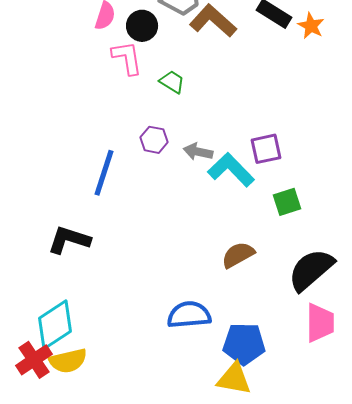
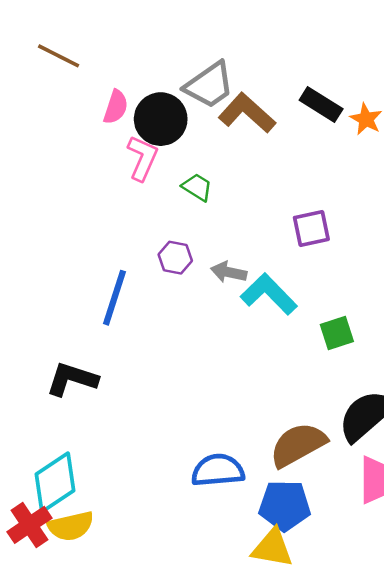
black circle: (142, 26) -> (161, 119), size x1.4
pink L-shape: (127, 58) -> (142, 158), turned 33
purple square: (266, 149) -> (311, 228), moved
brown semicircle: (238, 255) -> (298, 445), moved, size x1.4

